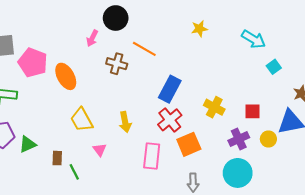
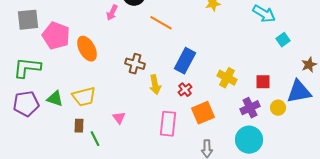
brown cross: (117, 64) -> (135, 64), moved
yellow trapezoid: (82, 120) -> (84, 97), moved, turned -75
red cross: (170, 120) -> (185, 90), size x0.6
yellow arrow: (125, 122) -> (155, 85), moved
green triangle: (28, 144) -> (55, 99), moved, turned 42

